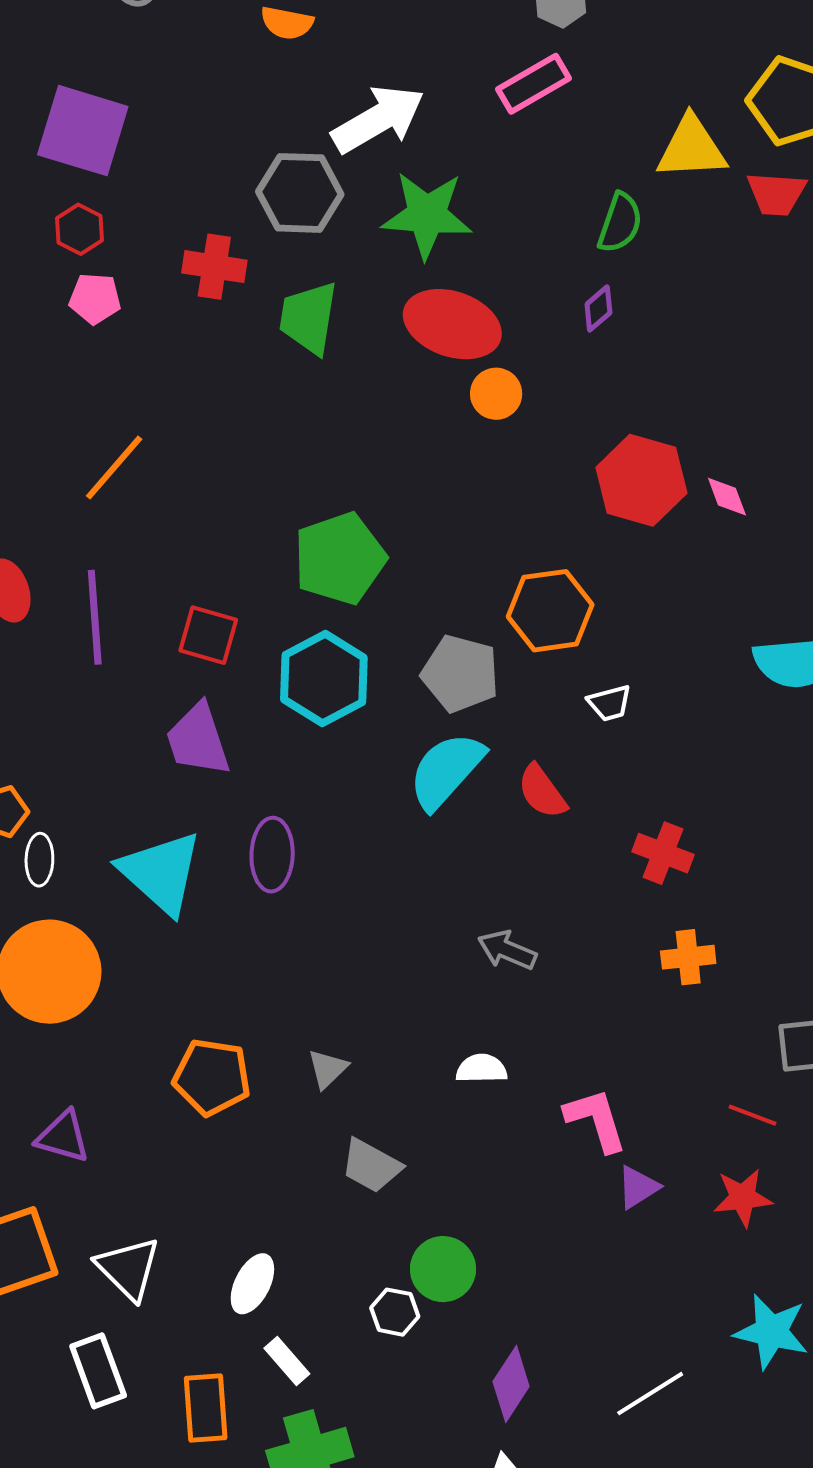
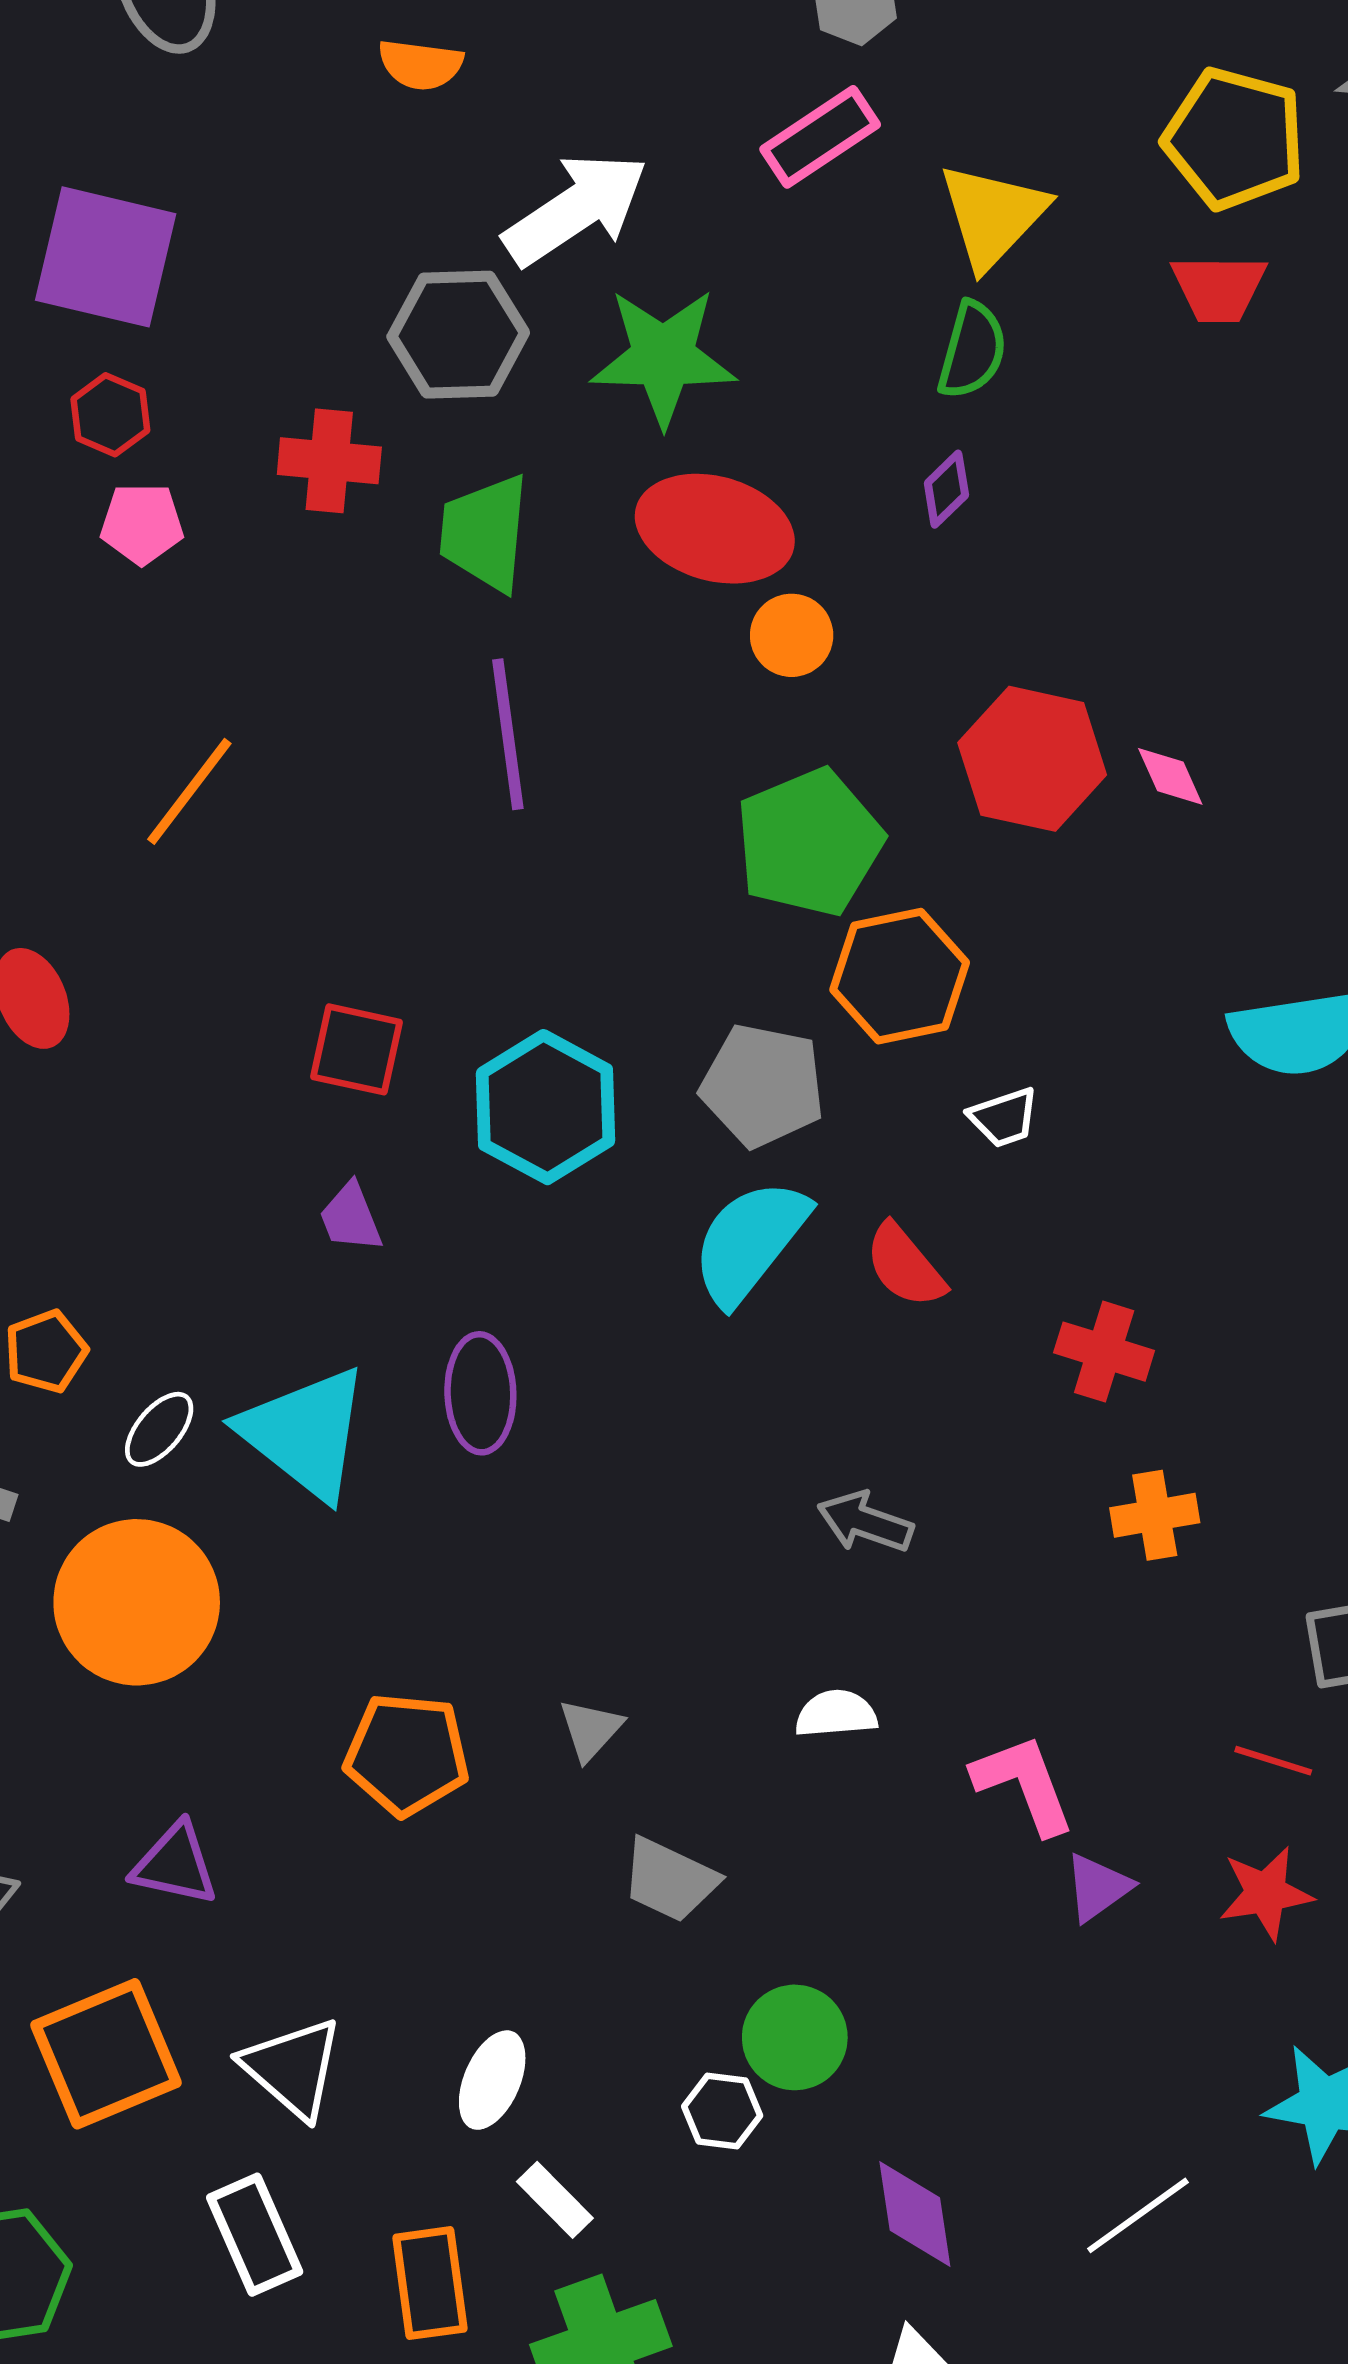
yellow triangle: (691, 148) -> (993, 216), moved, turned -40
green pentagon: (340, 559) -> (809, 843), moved
purple line: (95, 617) -> (508, 734), moved
purple trapezoid: (198, 740) -> (351, 1217), size x0.6
white ellipse: (39, 860) -> (159, 1429), moved, turned 42
purple diamond: (511, 1384) -> (915, 2214), turned -38

